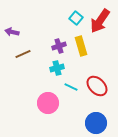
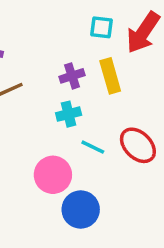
cyan square: (76, 18) -> (102, 27), turned -32
blue circle: (96, 123) -> (81, 210), moved

